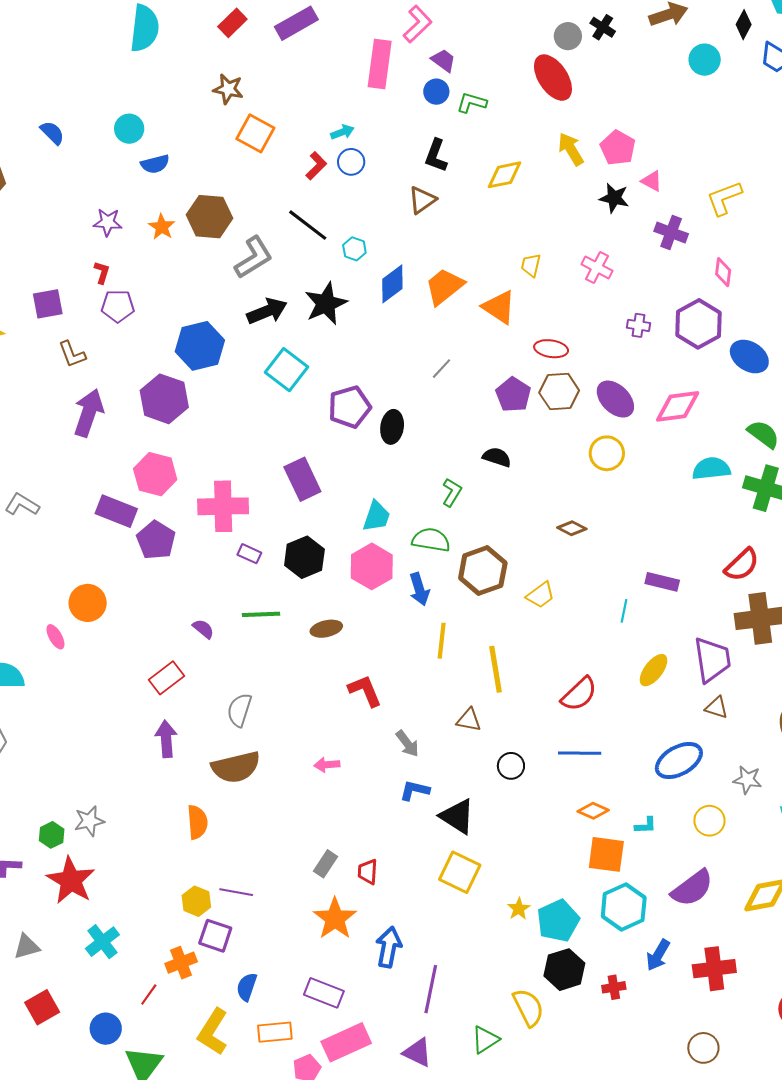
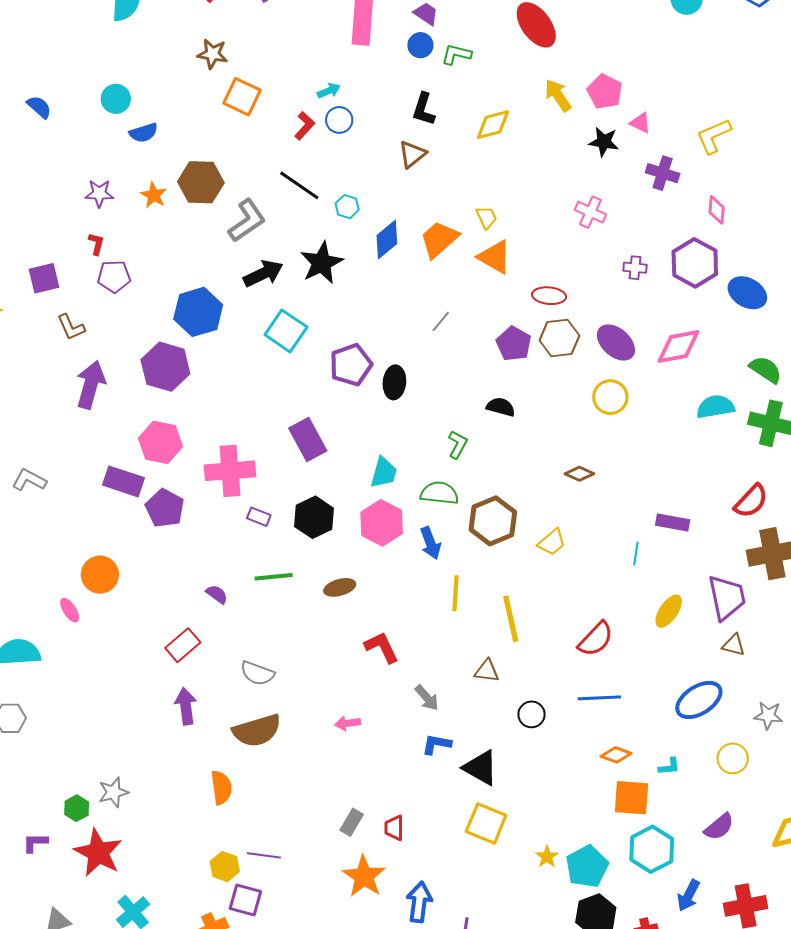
yellow trapezoid: (531, 265) -> (487, 217), moved, turned 145
gray semicircle: (239, 710) -> (257, 673), turned -84
purple semicircle: (692, 888) -> (719, 827), size x0.7

